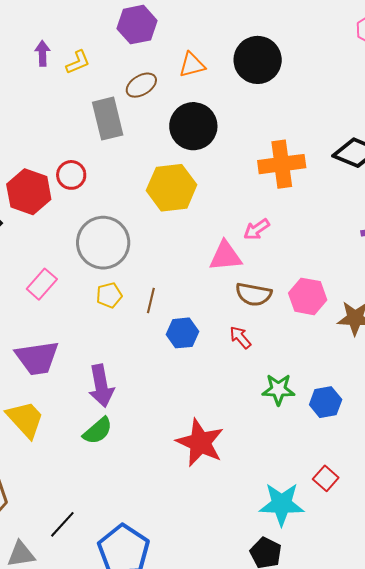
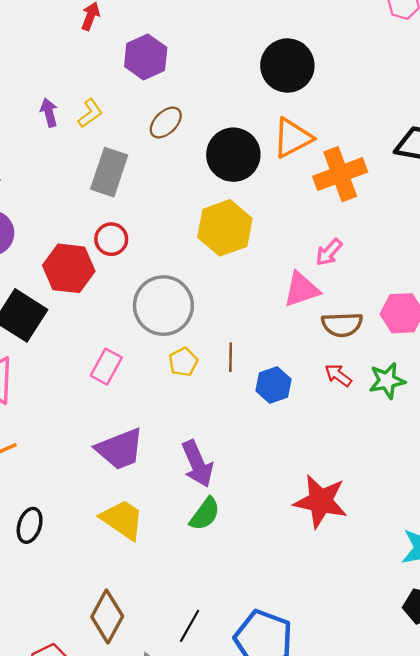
orange triangle: (192, 65) -> (292, 138), moved, size x1.4
gray rectangle: (108, 119) -> (109, 172), moved, turned 45
green star: (278, 389) -> (387, 381), moved

